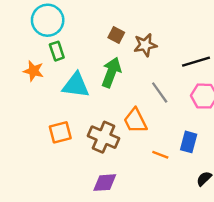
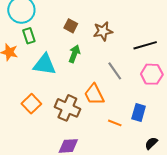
brown square: (116, 35) -> (71, 26), moved
green arrow: (111, 72) -> (74, 54), size x0.7
orange square: (60, 132) -> (31, 104), turned -30

